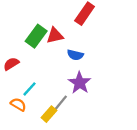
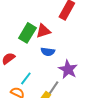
blue semicircle: (75, 55) -> (48, 52), moved

